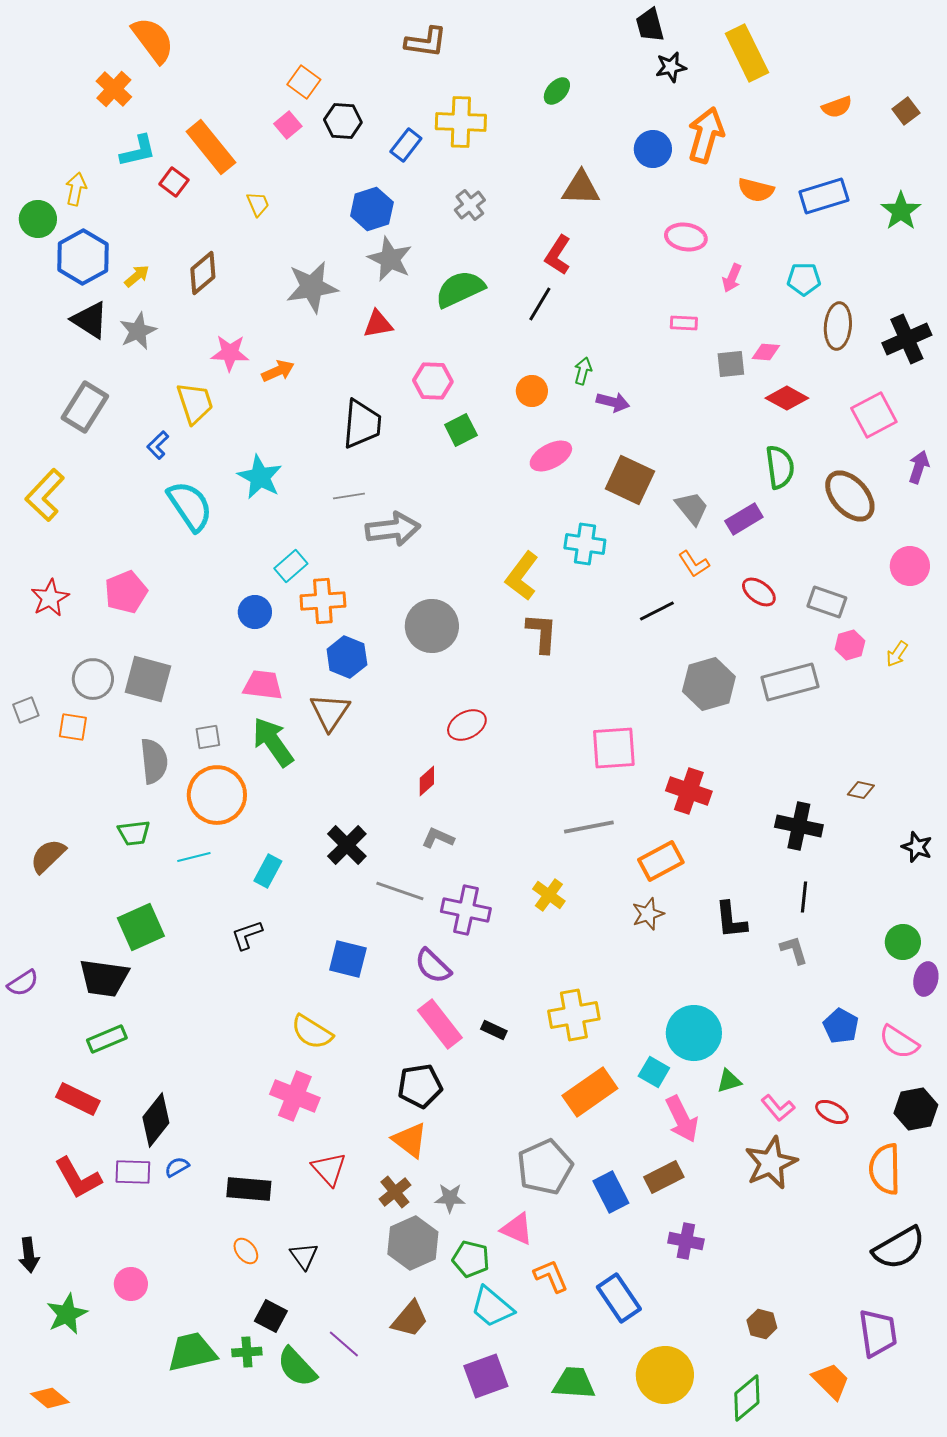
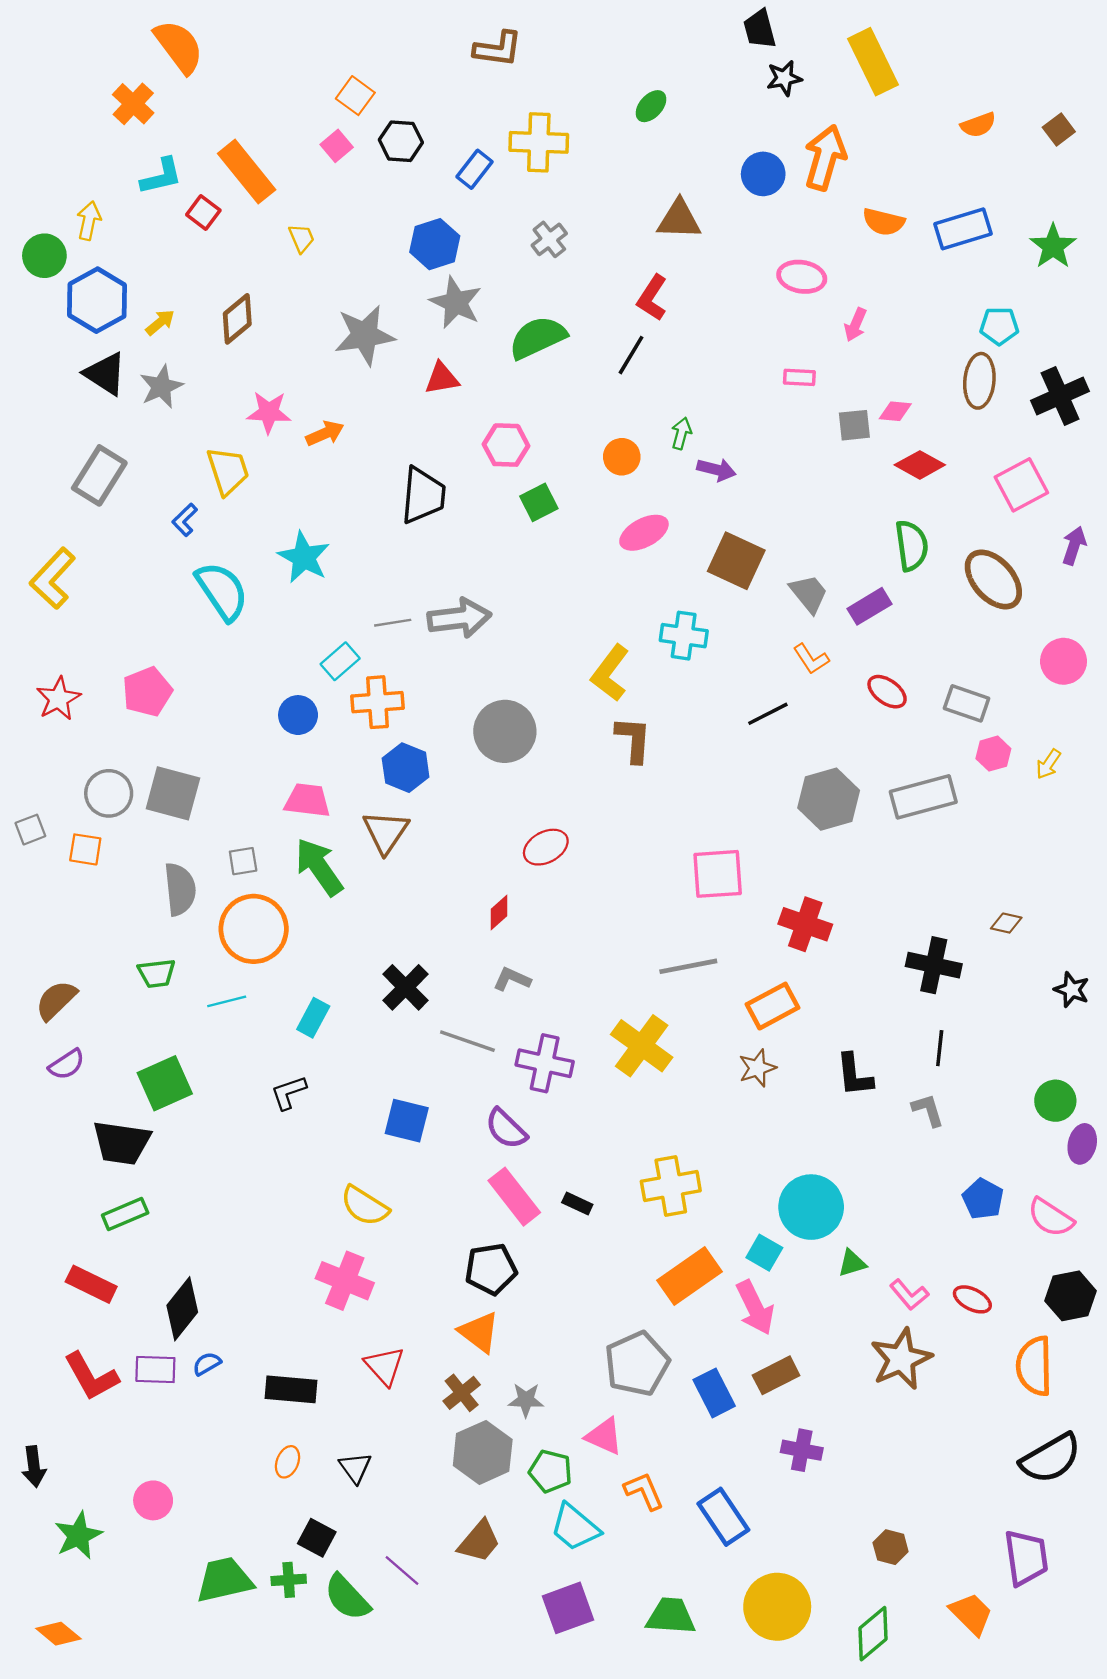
cyan pentagon: (804, 279) -> (999, 326), moved
gray line: (349, 496) -> (393, 623), moved
yellow cross: (549, 895) -> (642, 1046), size x1.6
purple semicircle: (23, 983) -> (67, 1064), moved
pink arrow: (682, 1119) -> (755, 1308), moved
orange ellipse: (246, 1251) -> (288, 1462), turned 60

